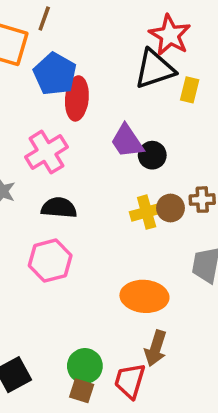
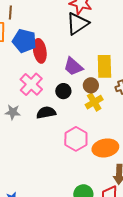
yellow rectangle: (190, 90) -> (104, 66), moved, size x1.6
black circle: (152, 155) -> (63, 91), moved
brown circle: (170, 208) -> (91, 85), moved
pink hexagon: (50, 261) -> (76, 139), moved

